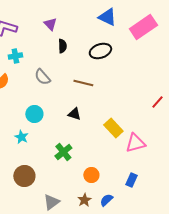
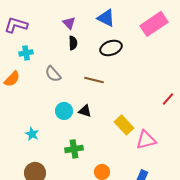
blue triangle: (107, 17) -> (106, 18), moved
purple triangle: (50, 24) -> (69, 23), moved
cyan circle: (34, 114) -> (64, 111), moved
green cross: (63, 152) -> (74, 149), turned 30

